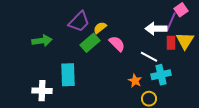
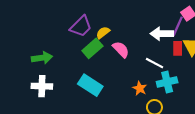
green arrow: (42, 41) -> (42, 58), moved
cyan rectangle: (68, 75) -> (90, 85), moved, turned -55
white cross: (42, 91) -> (42, 86), moved

